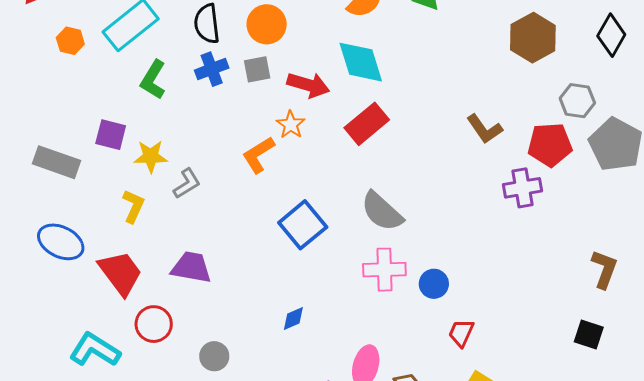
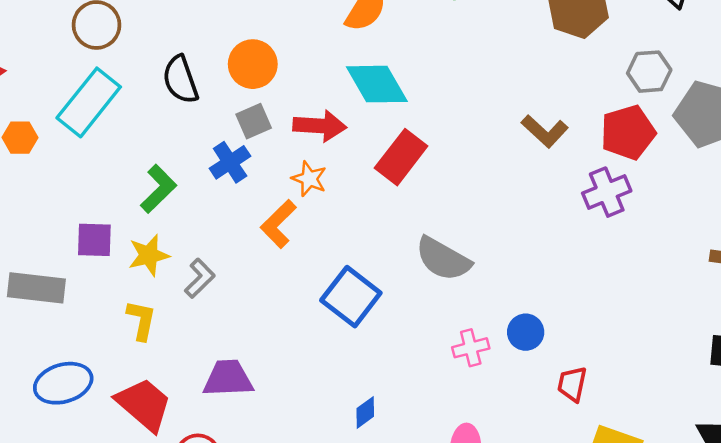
blue cross: (212, 69) -> (230, 162), moved
green L-shape: (153, 80) -> (158, 189), moved, turned -153
blue ellipse: (61, 242) -> (63, 383), turned -30
pink cross: (384, 270) -> (471, 348), moved, size x0.7

